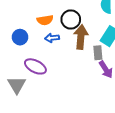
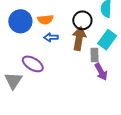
black circle: (71, 19) -> (82, 20), moved
blue circle: (20, 37) -> (20, 21), moved, size x1.5

